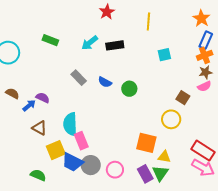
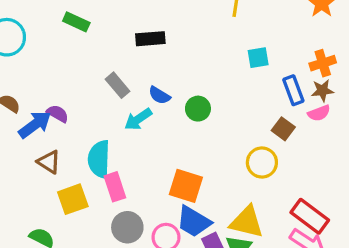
blue rectangle: (206, 40) -> (293, 90), moved, turned -48
cyan arrow: (90, 43) -> (138, 119), moved
black rectangle: (115, 45) -> (150, 39), moved
blue arrow: (29, 105) -> (35, 125), size x1.5
orange square: (146, 143) -> (186, 186), moved
yellow triangle: (164, 157) -> (247, 222), size x1.6
blue trapezoid: (72, 162) -> (194, 221), moved

